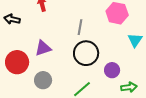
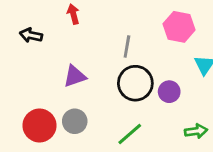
red circle: (17, 62) -> (39, 125), moved
purple circle: (112, 70) -> (169, 92), moved

